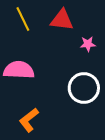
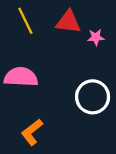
pink star: (88, 44) -> (96, 37), moved

